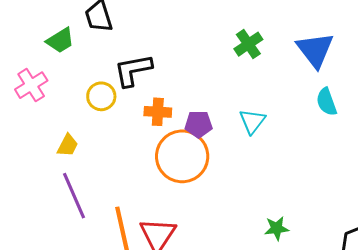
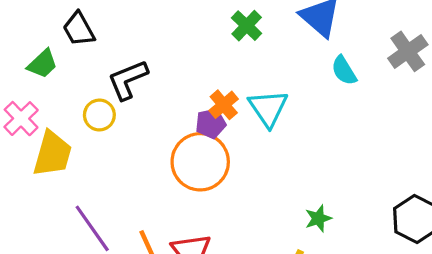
orange cross: (158, 112) -> (224, 105), moved, turned -32
cyan triangle: (252, 121) -> (268, 108), size x1.4
yellow trapezoid: (68, 145) -> (52, 154), moved, size x1.8

